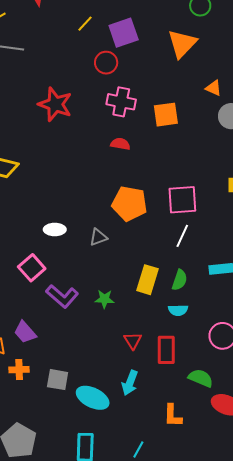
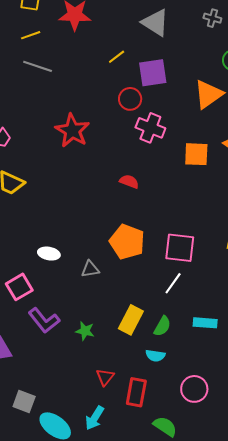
pink cross: (121, 102) -> (150, 128), moved
orange square: (166, 115) -> (196, 154), moved

